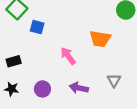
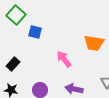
black rectangle: (14, 61) -> (13, 64), turned -32

